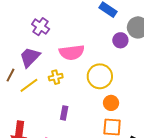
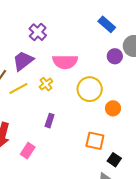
yellow cross: (56, 77) -> (46, 84), turned -32
orange circle: (111, 103) -> (113, 108), moved

